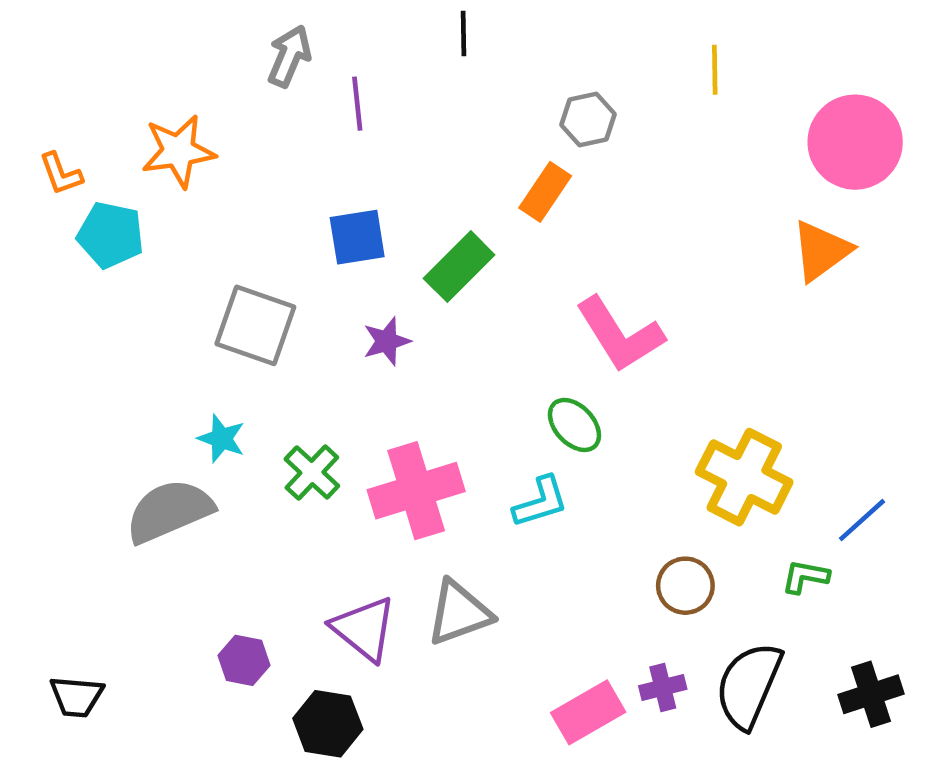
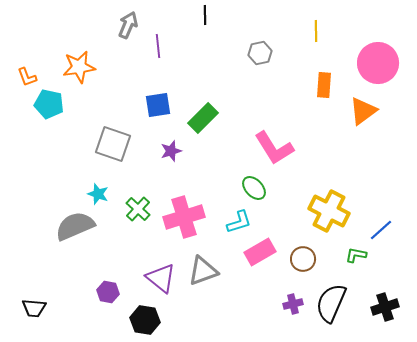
orange rectangle: (545, 192) -> (324, 85), moved, turned -30
pink rectangle: (588, 712) -> (260, 252), moved

